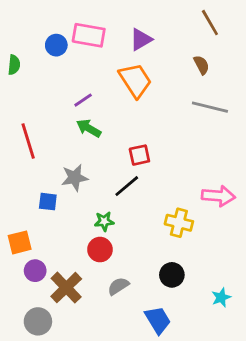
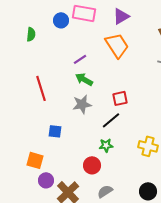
gray star: (75, 178) -> (82, 104), moved
green star: (104, 221) -> (106, 145), moved
orange square: (20, 242) -> (35, 160), turned 30
black circle: (172, 275) -> (148, 191), moved

